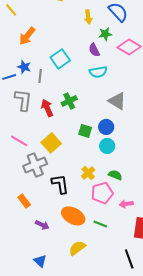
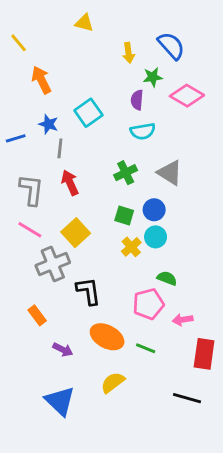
orange arrow: (27, 36) -> (41, 80), turned 114
purple semicircle: (94, 50) -> (137, 100), turned 32
blue star: (24, 67) -> (49, 124), moved
gray line: (40, 76) -> (60, 148), moved
gray L-shape: (23, 100) -> (31, 190), moved
green cross: (69, 101) -> (126, 173), moved
yellow cross: (88, 173) -> (131, 247), moved
black line: (129, 259) -> (187, 398), turned -54
blue triangle: (40, 261) -> (60, 401), size x1.6

